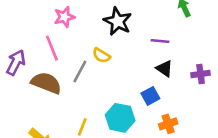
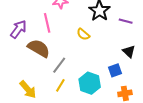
purple line: (160, 41) -> (126, 21), moved
gray line: (80, 71) -> (59, 65), moved

